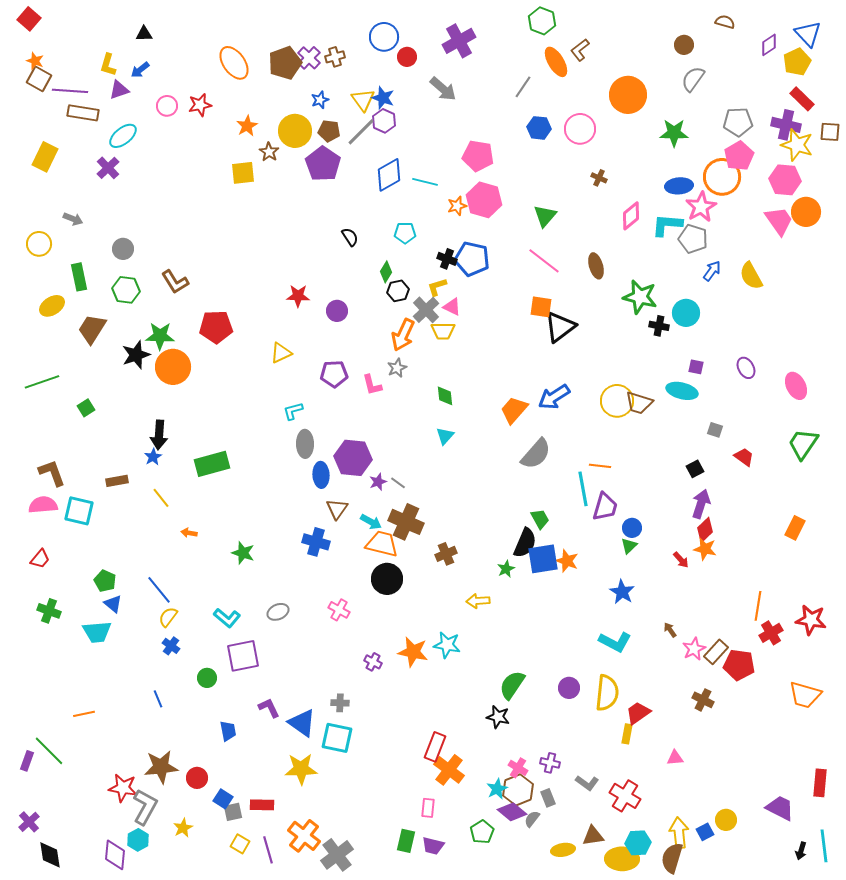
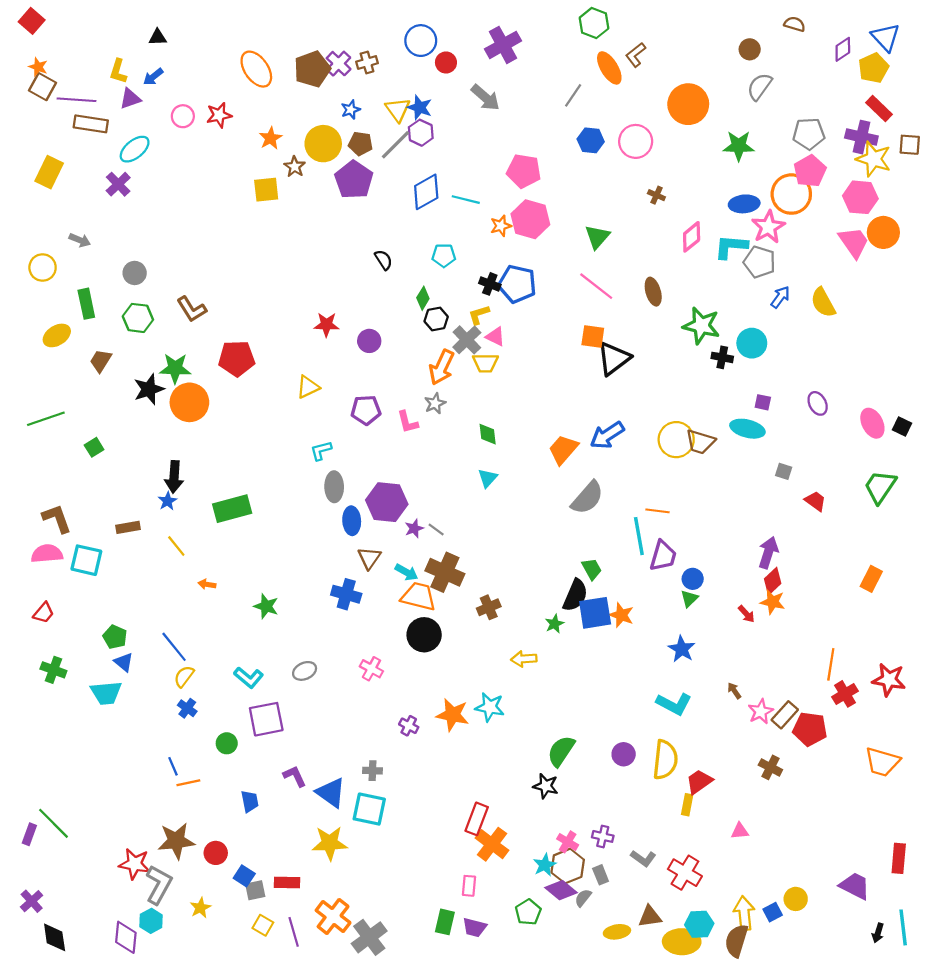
brown trapezoid: (92, 329) -> (101, 361), size x0.7
black square: (695, 469) -> (902, 426), moved, turned -36
orange line: (84, 714) -> (188, 783), moved

